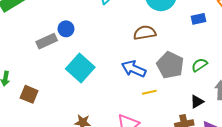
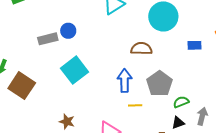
green semicircle: (199, 65) -> (181, 102), moved
blue arrow: (134, 69) -> (125, 81), turned 55
brown square: (29, 94) -> (22, 86), size x1.5

